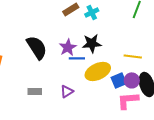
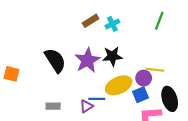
purple star: (68, 47) -> (87, 60), size x1.4
blue line: (77, 58) -> (97, 99), moved
purple circle: (132, 80) -> (144, 78), moved

